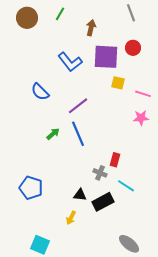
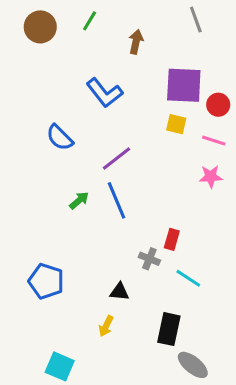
red circle: (133, 48) -> (218, 105), moved
purple square: (106, 57) -> (184, 85), moved
black rectangle: (103, 202) -> (169, 329), moved, turned -50

